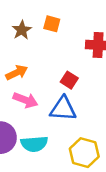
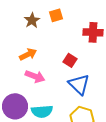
orange square: (52, 24) -> (56, 15), turned -32
blue triangle: (63, 109) -> (79, 84), moved, turned 40

